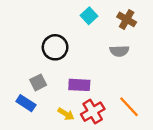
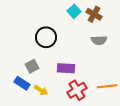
brown cross: (127, 19) -> (94, 14), moved
orange line: (129, 107) -> (107, 86), turned -54
yellow arrow: (66, 114) -> (41, 90), moved

